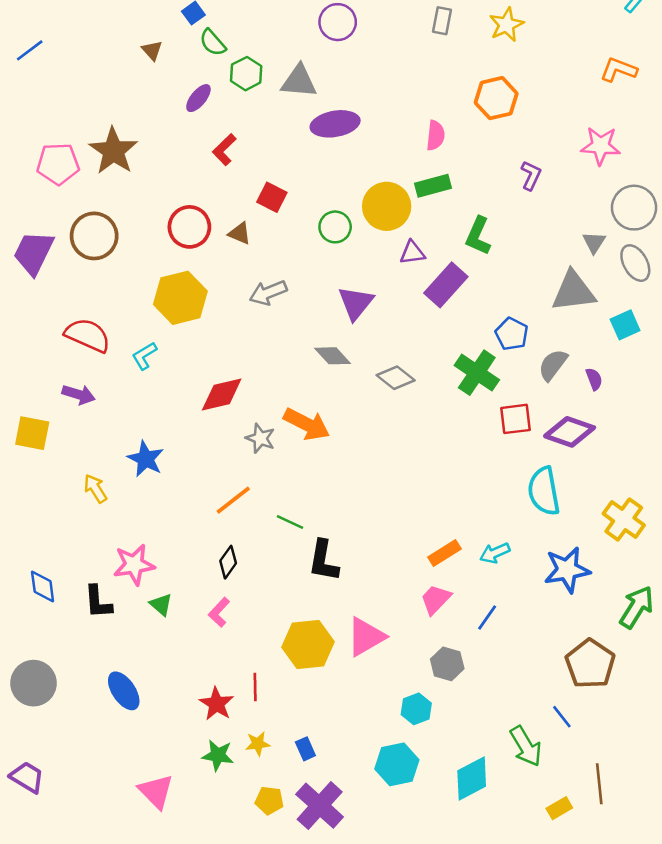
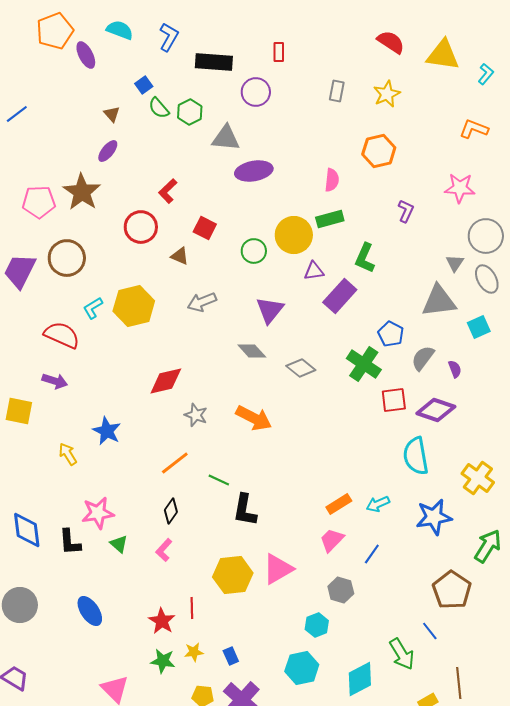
green hexagon: (246, 74) -> (190, 112), moved
purple ellipse: (198, 98) -> (108, 151), moved
red circle: (189, 227) -> (141, 227), moved
cyan L-shape: (144, 356) -> (93, 308), moved
orange arrow: (307, 424) -> (254, 418), moved
blue diamond: (43, 586) -> (27, 530), size x1.4

